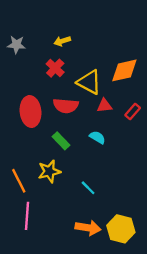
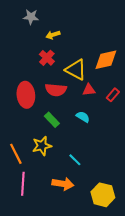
gray star: (16, 45) -> (31, 17), moved
orange arrow: (88, 228) -> (63, 184), moved

